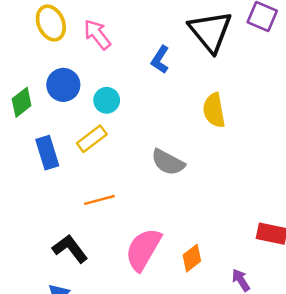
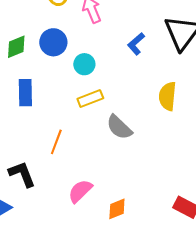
yellow rectangle: (92, 139) -> (90, 99), moved
orange line: (99, 200) -> (56, 142), turned -70
pink semicircle: (143, 249) -> (80, 191), size x0.7

